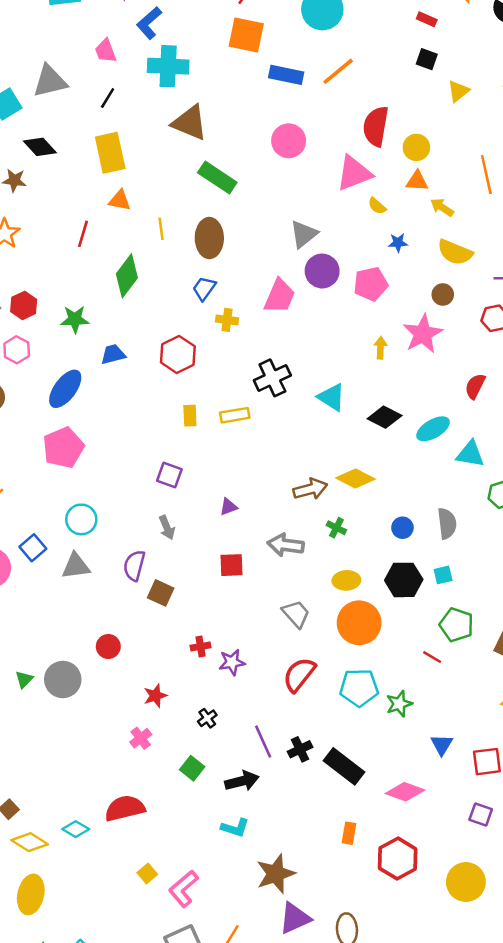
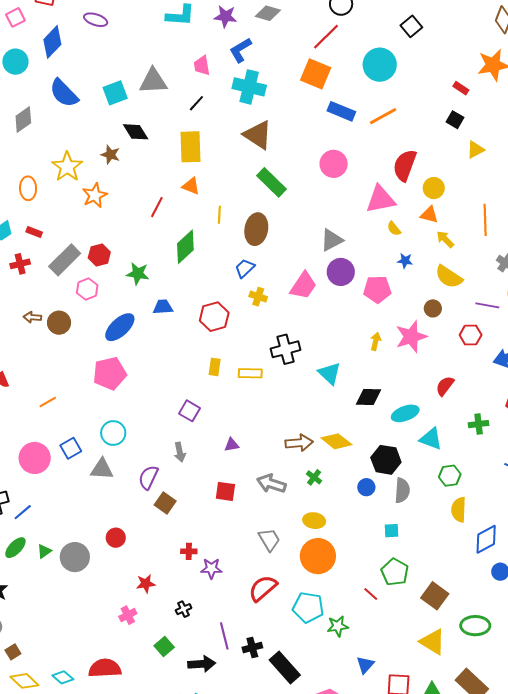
black diamond: (385, 417) -> (369, 397), turned -36
black hexagon: (404, 580) -> (386, 460), moved

